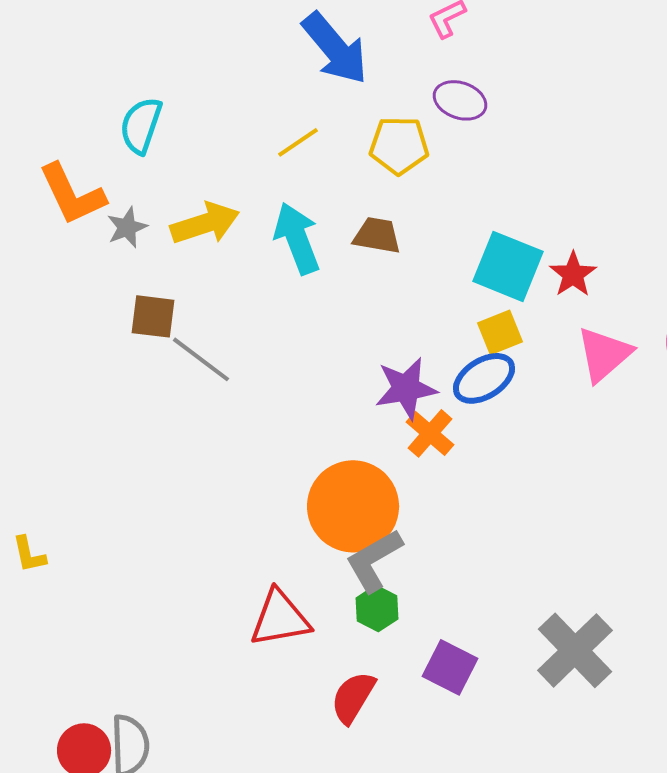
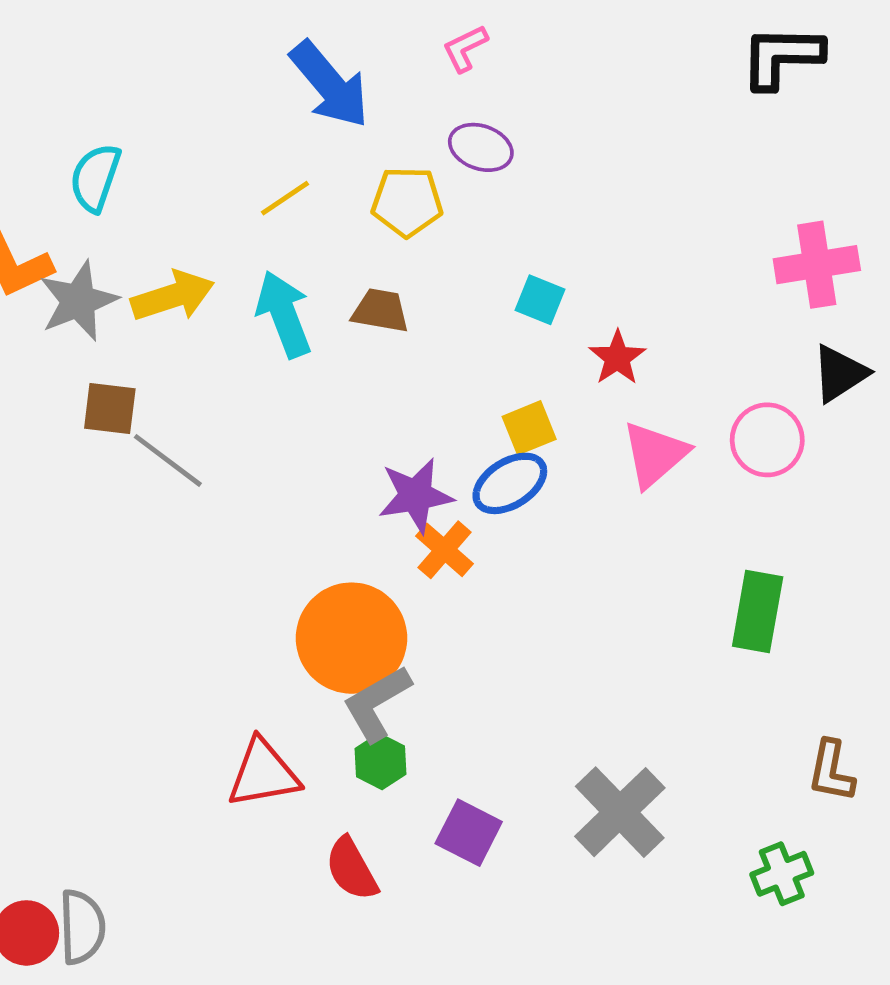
gray star: (127, 227) -> (78, 301), size x1.6
cyan square: (508, 266) -> (540, 300), moved, size x0.6
red semicircle: (353, 697) -> (351, 869), turned -60

